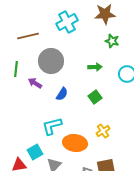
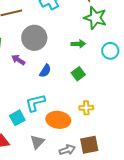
green star: (112, 41) -> (95, 18), size x1.6
yellow cross: (103, 131) -> (86, 108), turned 32
cyan square: (35, 152) -> (17, 118), moved

